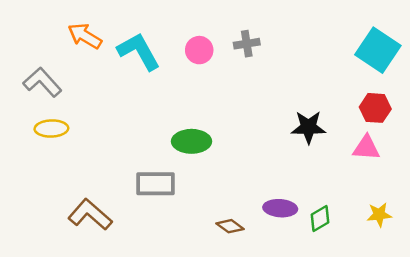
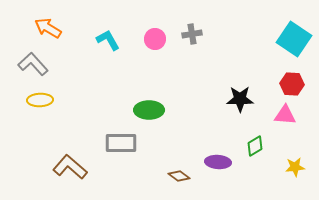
orange arrow: (85, 36) -> (48, 28), moved
cyan L-shape: (139, 51) -> (108, 40), size x0.7
green diamond: (320, 218) -> (255, 146), moved

